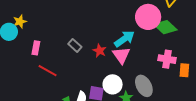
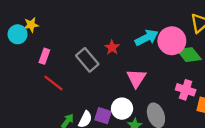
cyan arrow: (124, 39) -> (147, 38), moved
gray rectangle: (75, 45) -> (87, 60), size x1.5
red star: (100, 51) -> (112, 48), moved

